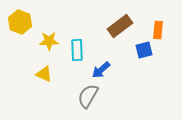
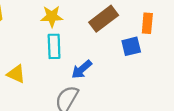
yellow star: (49, 41) -> (52, 16), moved

